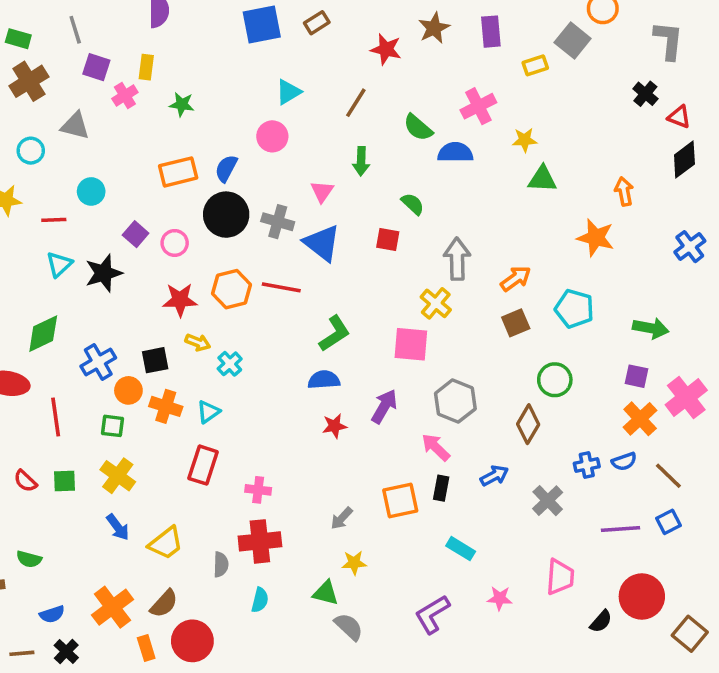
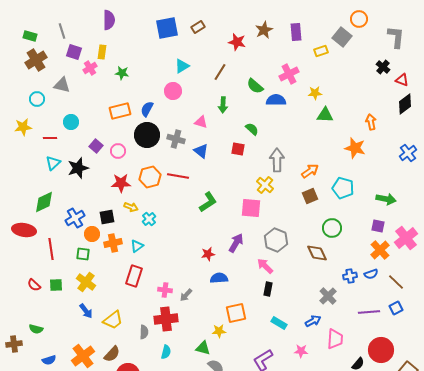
pink triangle: (322, 191) -> (201, 122), turned -48
blue triangle: (322, 243) -> (201, 151), size x0.7
blue semicircle: (324, 380) -> (219, 278), moved
orange cross: (166, 406) -> (113, 243), turned -30
brown diamond: (528, 424) -> (317, 253), turned -55
blue arrow: (494, 476) -> (313, 321), moved
orange square: (400, 501) -> (236, 313), moved
gray arrow: (342, 518) -> (186, 295), moved

